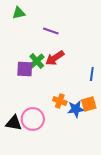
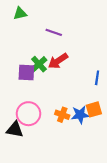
orange cross: (60, 101) -> (62, 115), moved
pink circle: (33, 119) -> (28, 114), moved

